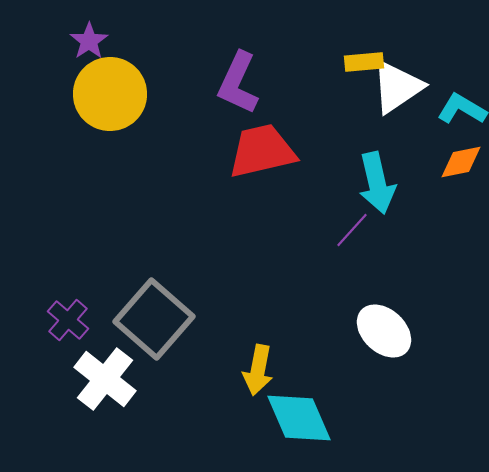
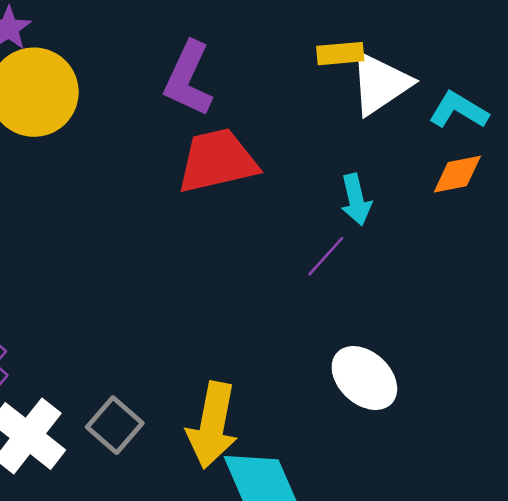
cyan arrow: (377, 183) -> (356, 199), size x0.7
gray square: (154, 319) -> (115, 425), moved, size x0.6
yellow arrow: (258, 370) -> (212, 425), size x1.4

